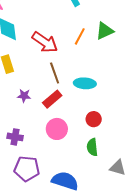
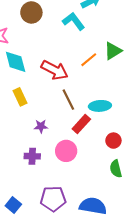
orange line: (80, 36) -> (89, 60), turned 30
red rectangle: (52, 99) -> (81, 124), moved
pink circle: (57, 129) -> (66, 151), moved
purple cross: (15, 137) -> (32, 156), moved

